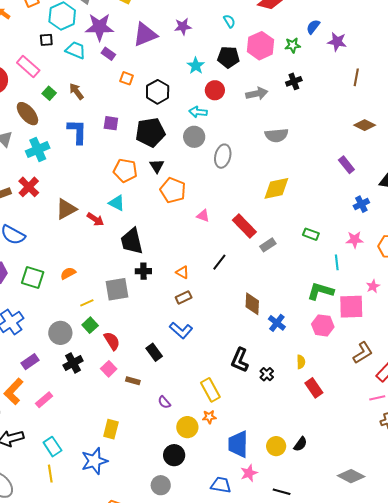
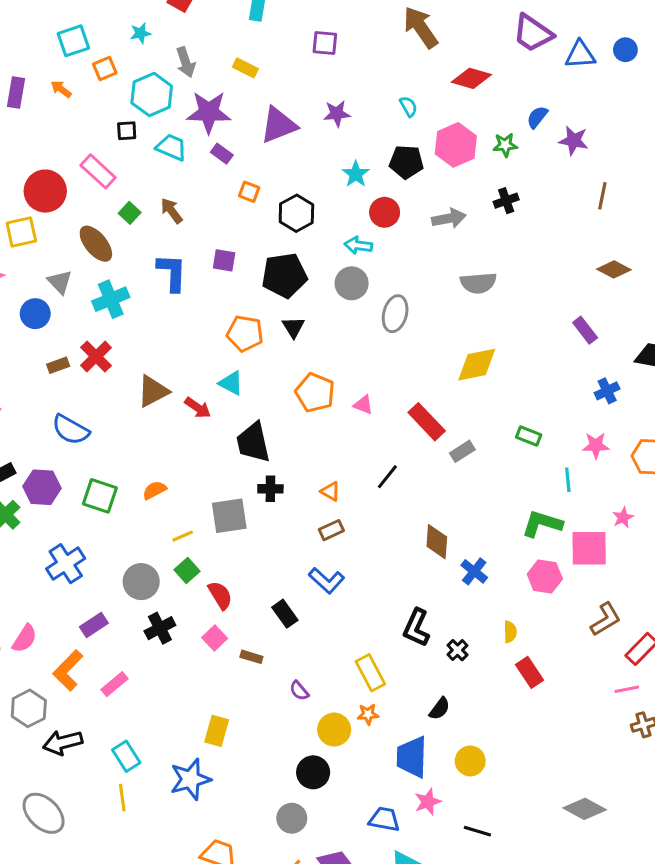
orange pentagon: (173, 190) -> (315, 393), moved
black semicircle: (300, 444) -> (440, 709), moved

